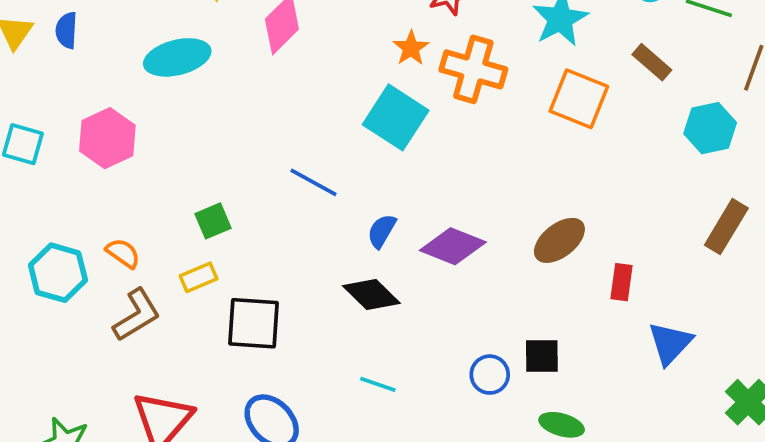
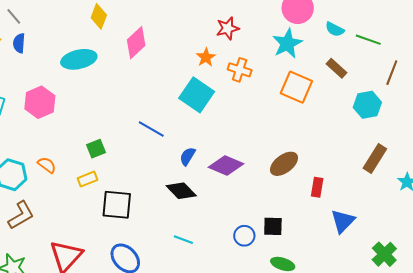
orange cross: (473, 69) -> (240, 70), size x0.7
brown L-shape: (137, 315) -> (21, 215), moved

